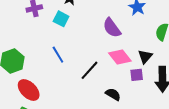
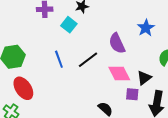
black line: (89, 70) -> (88, 60), moved

